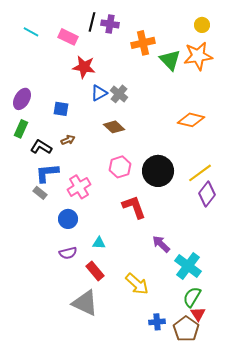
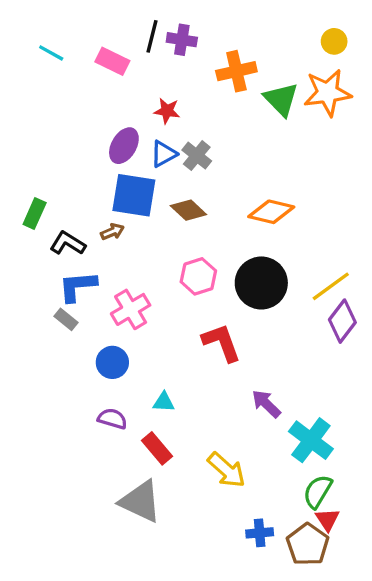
red star: (84, 67) -> (167, 111), moved, size x0.7
purple ellipse: (22, 99) -> (124, 146), moved
blue square: (61, 109) -> (134, 195), moved, size x1.8
orange diamond: (191, 120) -> (271, 212), moved
purple semicircle: (68, 253) -> (112, 419), turned -150

